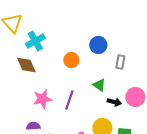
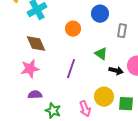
brown diamond: (26, 65) -> (36, 44), moved
pink star: (42, 99) -> (30, 69), moved

